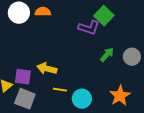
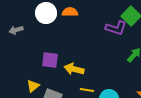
purple square: (23, 77) -> (50, 60), moved

